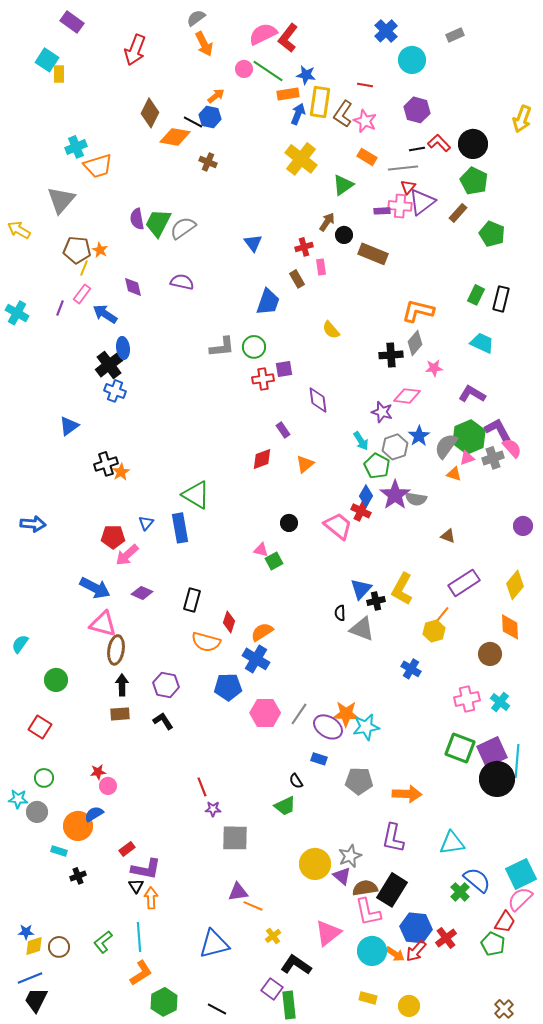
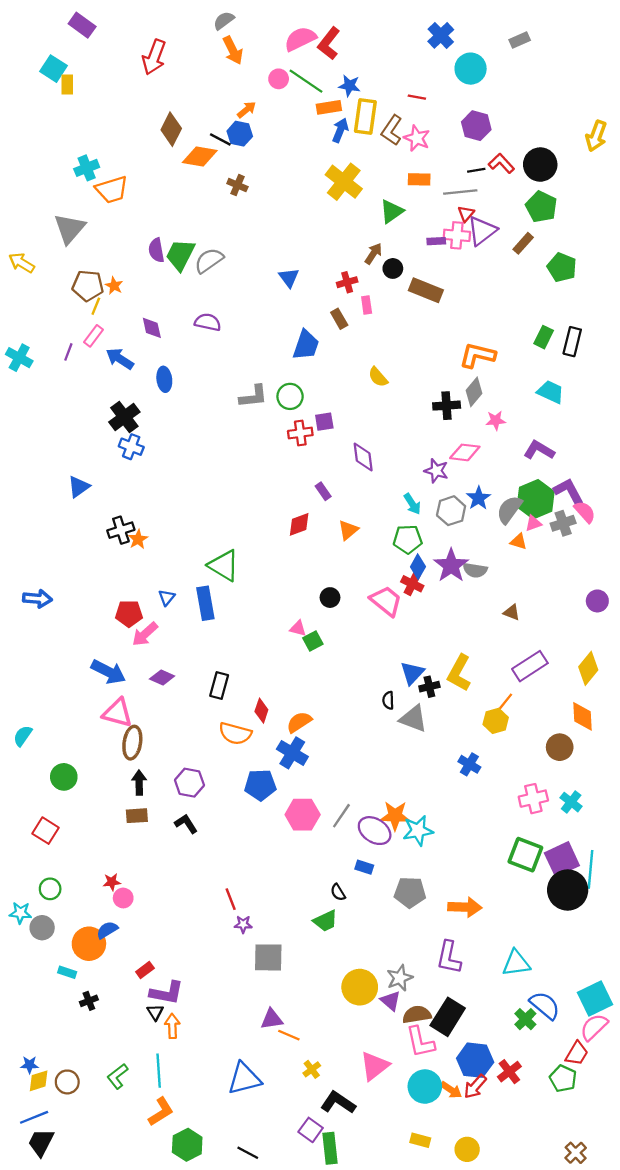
orange rectangle: (367, 157) -> (419, 179), turned -30
blue ellipse: (123, 348) -> (164, 379), moved
green pentagon: (377, 466) -> (408, 539), moved, turned -30

